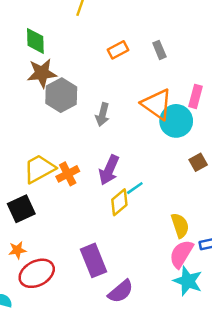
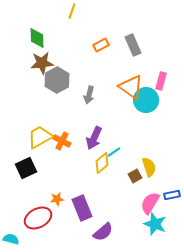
gray rectangle: (159, 50) -> (133, 45), size x1.5
brown square: (198, 162) -> (135, 176), moved
orange cross: (68, 174) -> (62, 141), turned -36
yellow semicircle: (180, 226) -> (149, 167), moved
orange star: (17, 250) -> (57, 199), moved

